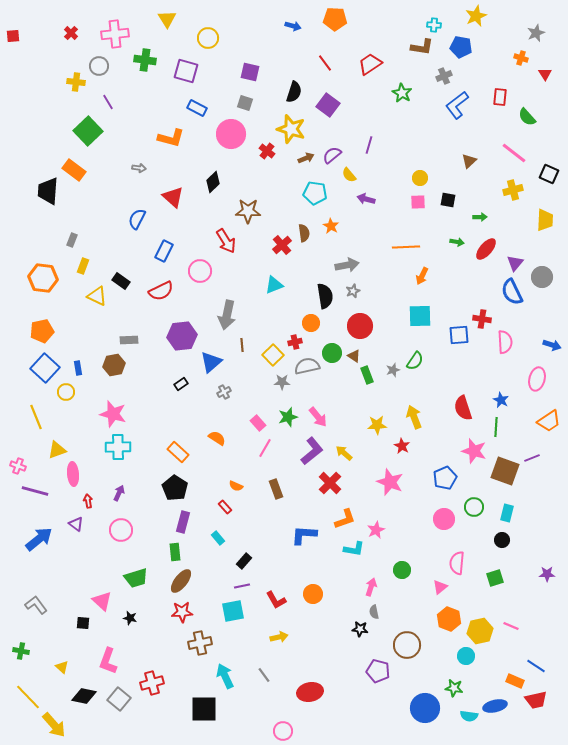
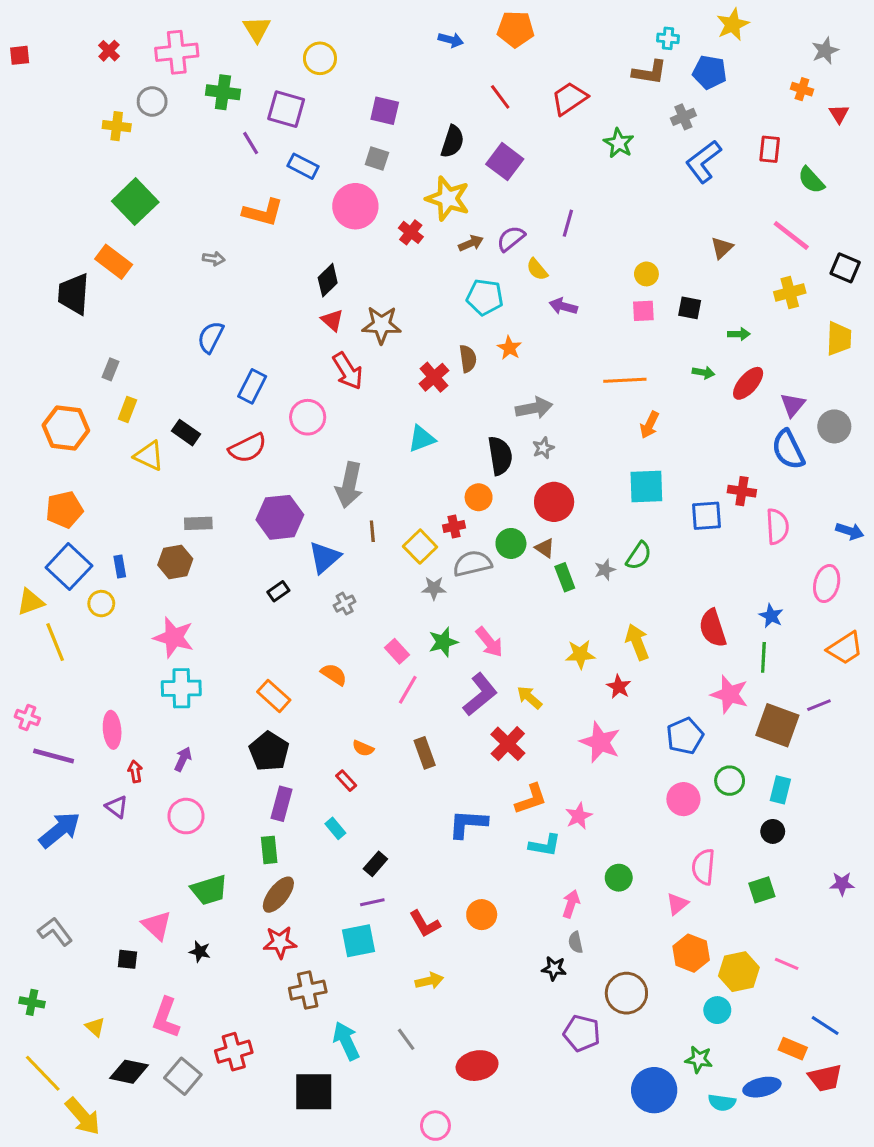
purple line: (108, 102) -> (251, 143), moved
red triangle: (173, 197) -> (332, 320), moved, size x0.7
yellow triangle: (57, 450) -> (30, 602), moved

